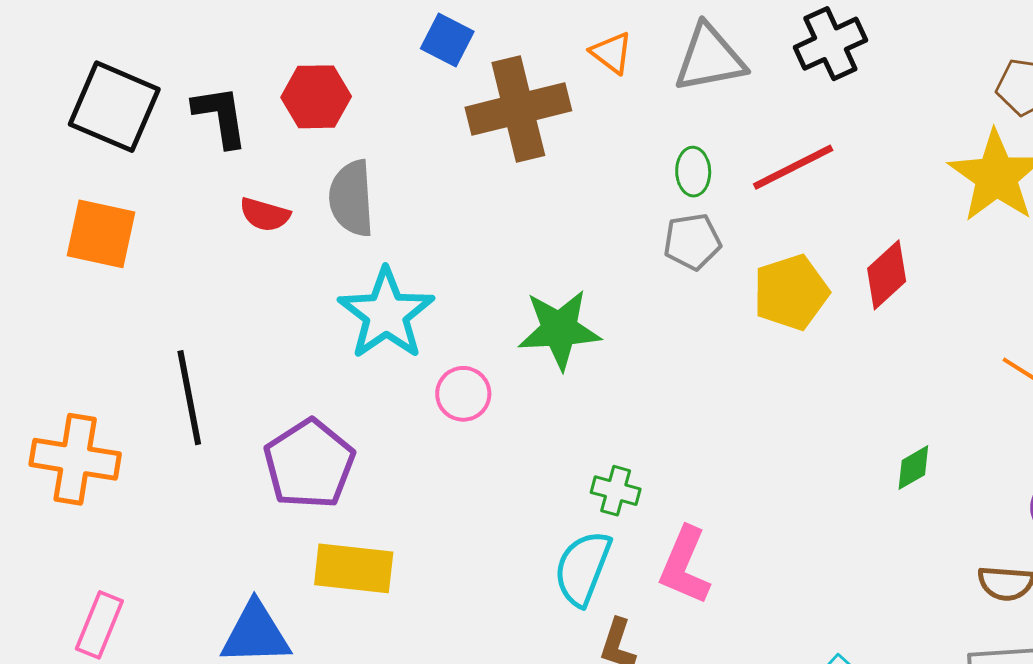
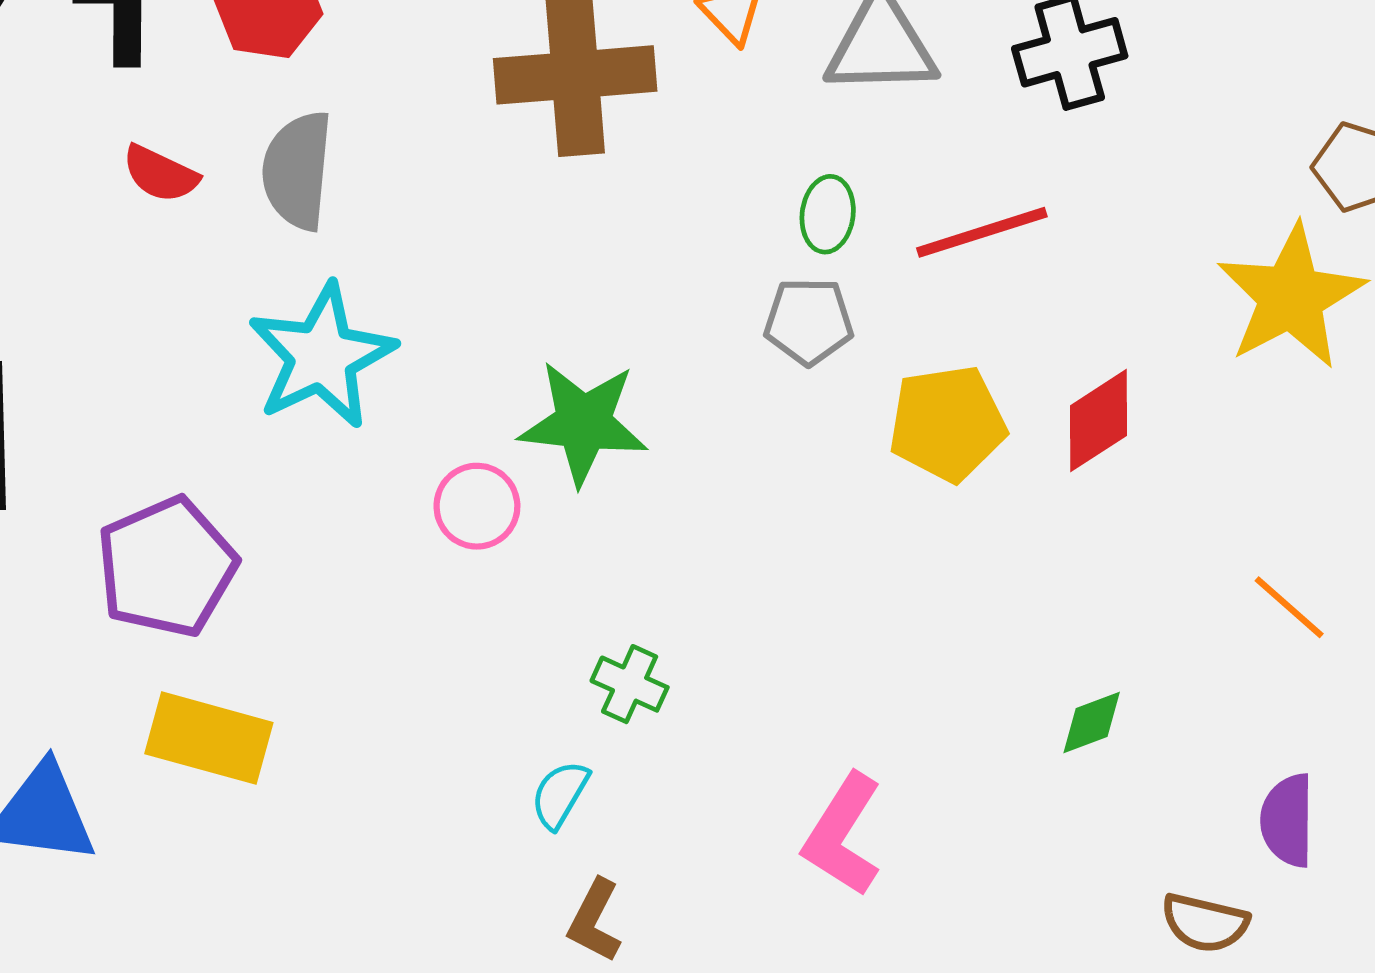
pink circle: (463, 394) -> (477, 506), moved
pink L-shape: (685, 566) -> (843, 835), moved
cyan semicircle: (583, 568) -> (560, 795), size x0.6

